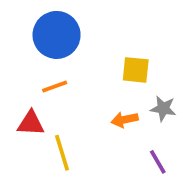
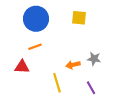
yellow square: (136, 70) -> (79, 18), moved
yellow line: (62, 153) -> (57, 83), moved

